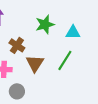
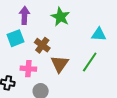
green star: (45, 24) -> (60, 17), moved, turned -30

